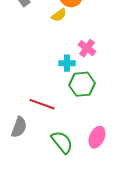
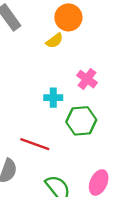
cyan cross: (67, 63) -> (53, 98), moved

